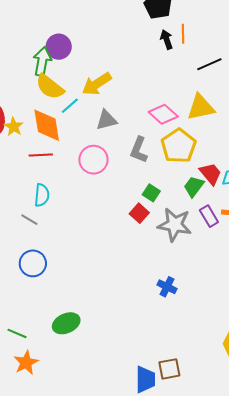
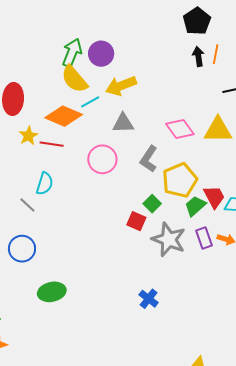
purple circle: (59, 47) -> (101, 54), moved
orange diamond: (47, 125) -> (64, 116), turned -69
yellow star: (14, 127) -> (28, 136), moved
yellow pentagon: (179, 146) -> (180, 180), moved
red square: (139, 213) -> (136, 221), turned -30
green ellipse: (66, 323) -> (52, 292), moved

